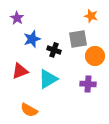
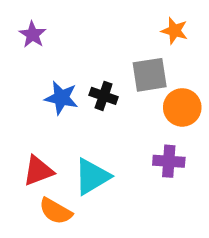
blue star: (32, 39) -> (61, 98), moved, turned 30
red triangle: (20, 71) -> (38, 171), moved
cyan triangle: (48, 79) -> (92, 177), moved

